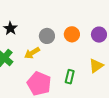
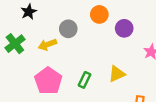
orange circle: (72, 34) -> (99, 14), moved
purple circle: (99, 35) -> (124, 28), moved

